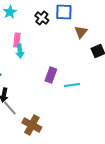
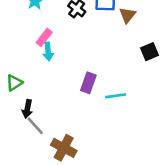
brown triangle: (81, 32) -> (127, 15), moved
pink rectangle: (17, 40) -> (44, 37), turned 32

